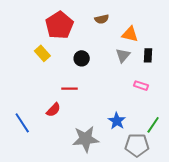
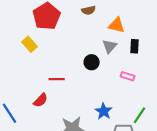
black circle: (82, 58) -> (92, 62), moved

